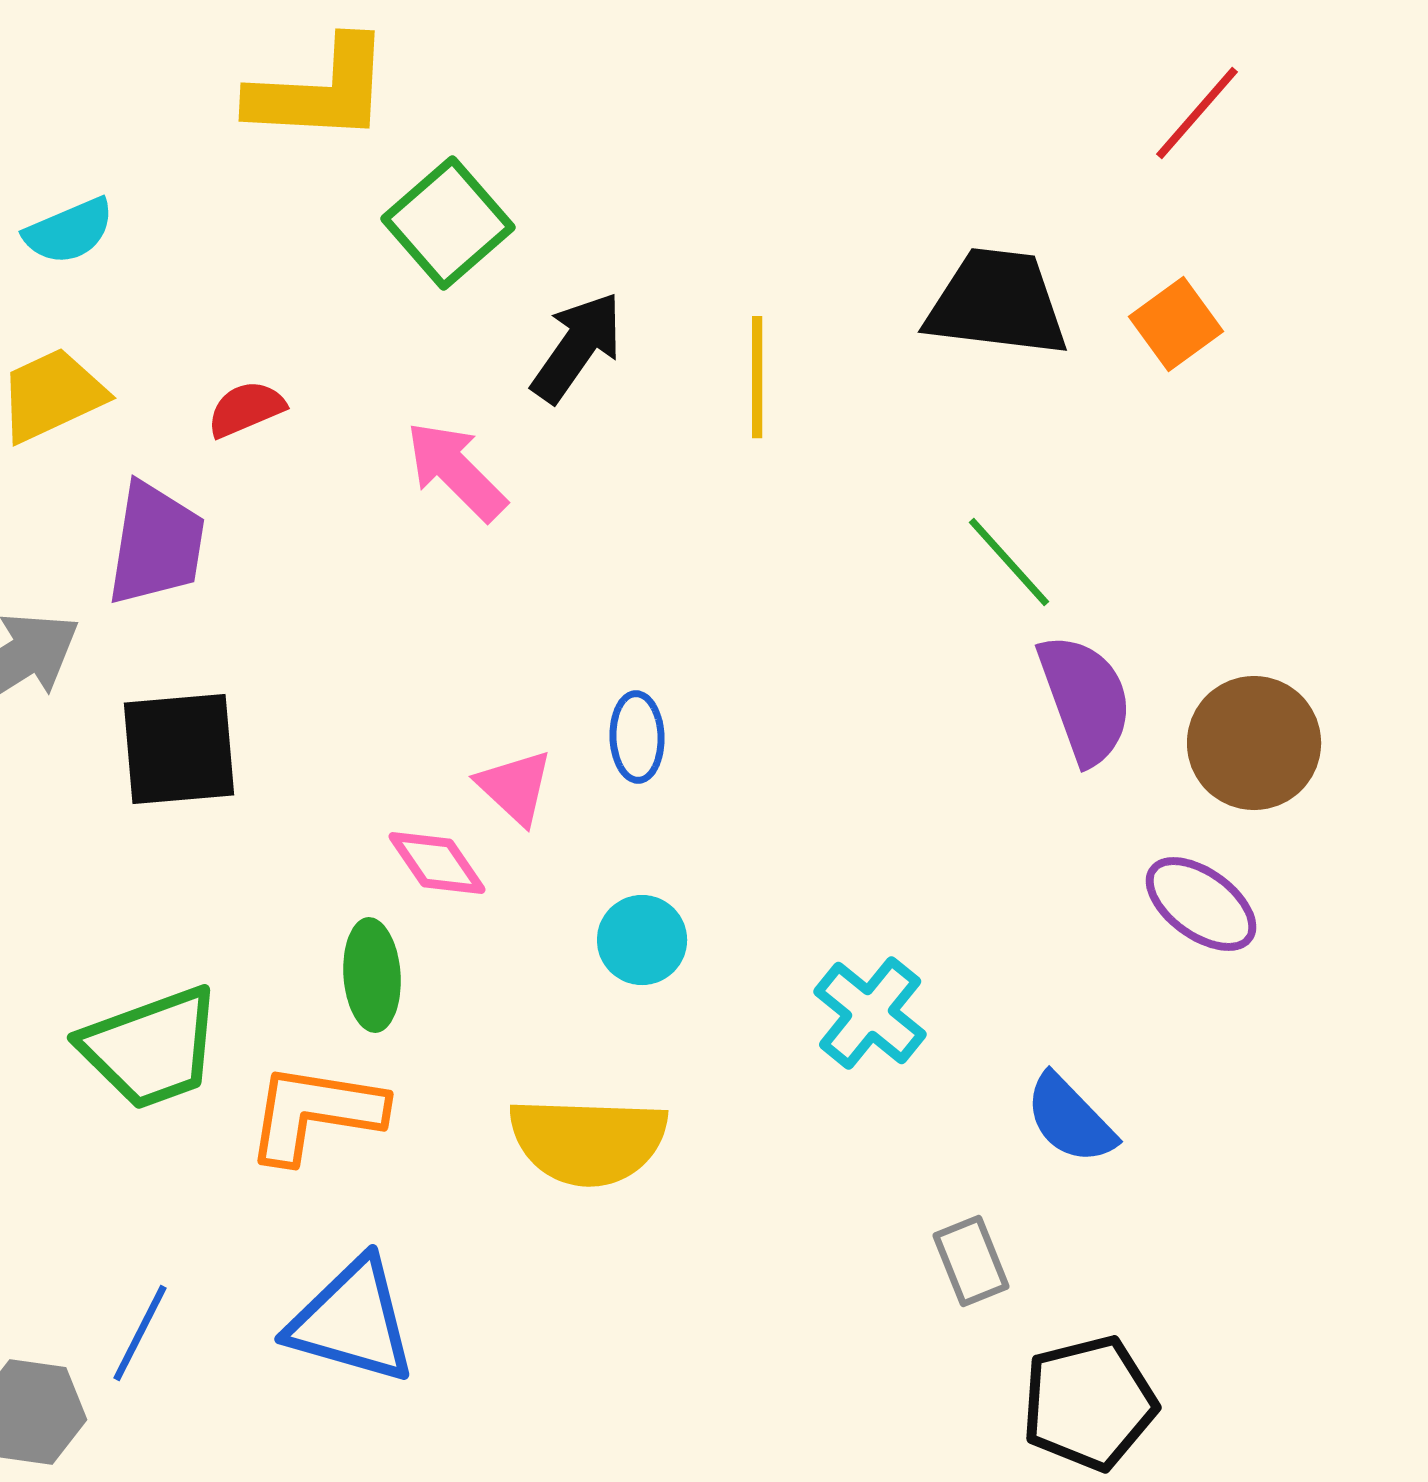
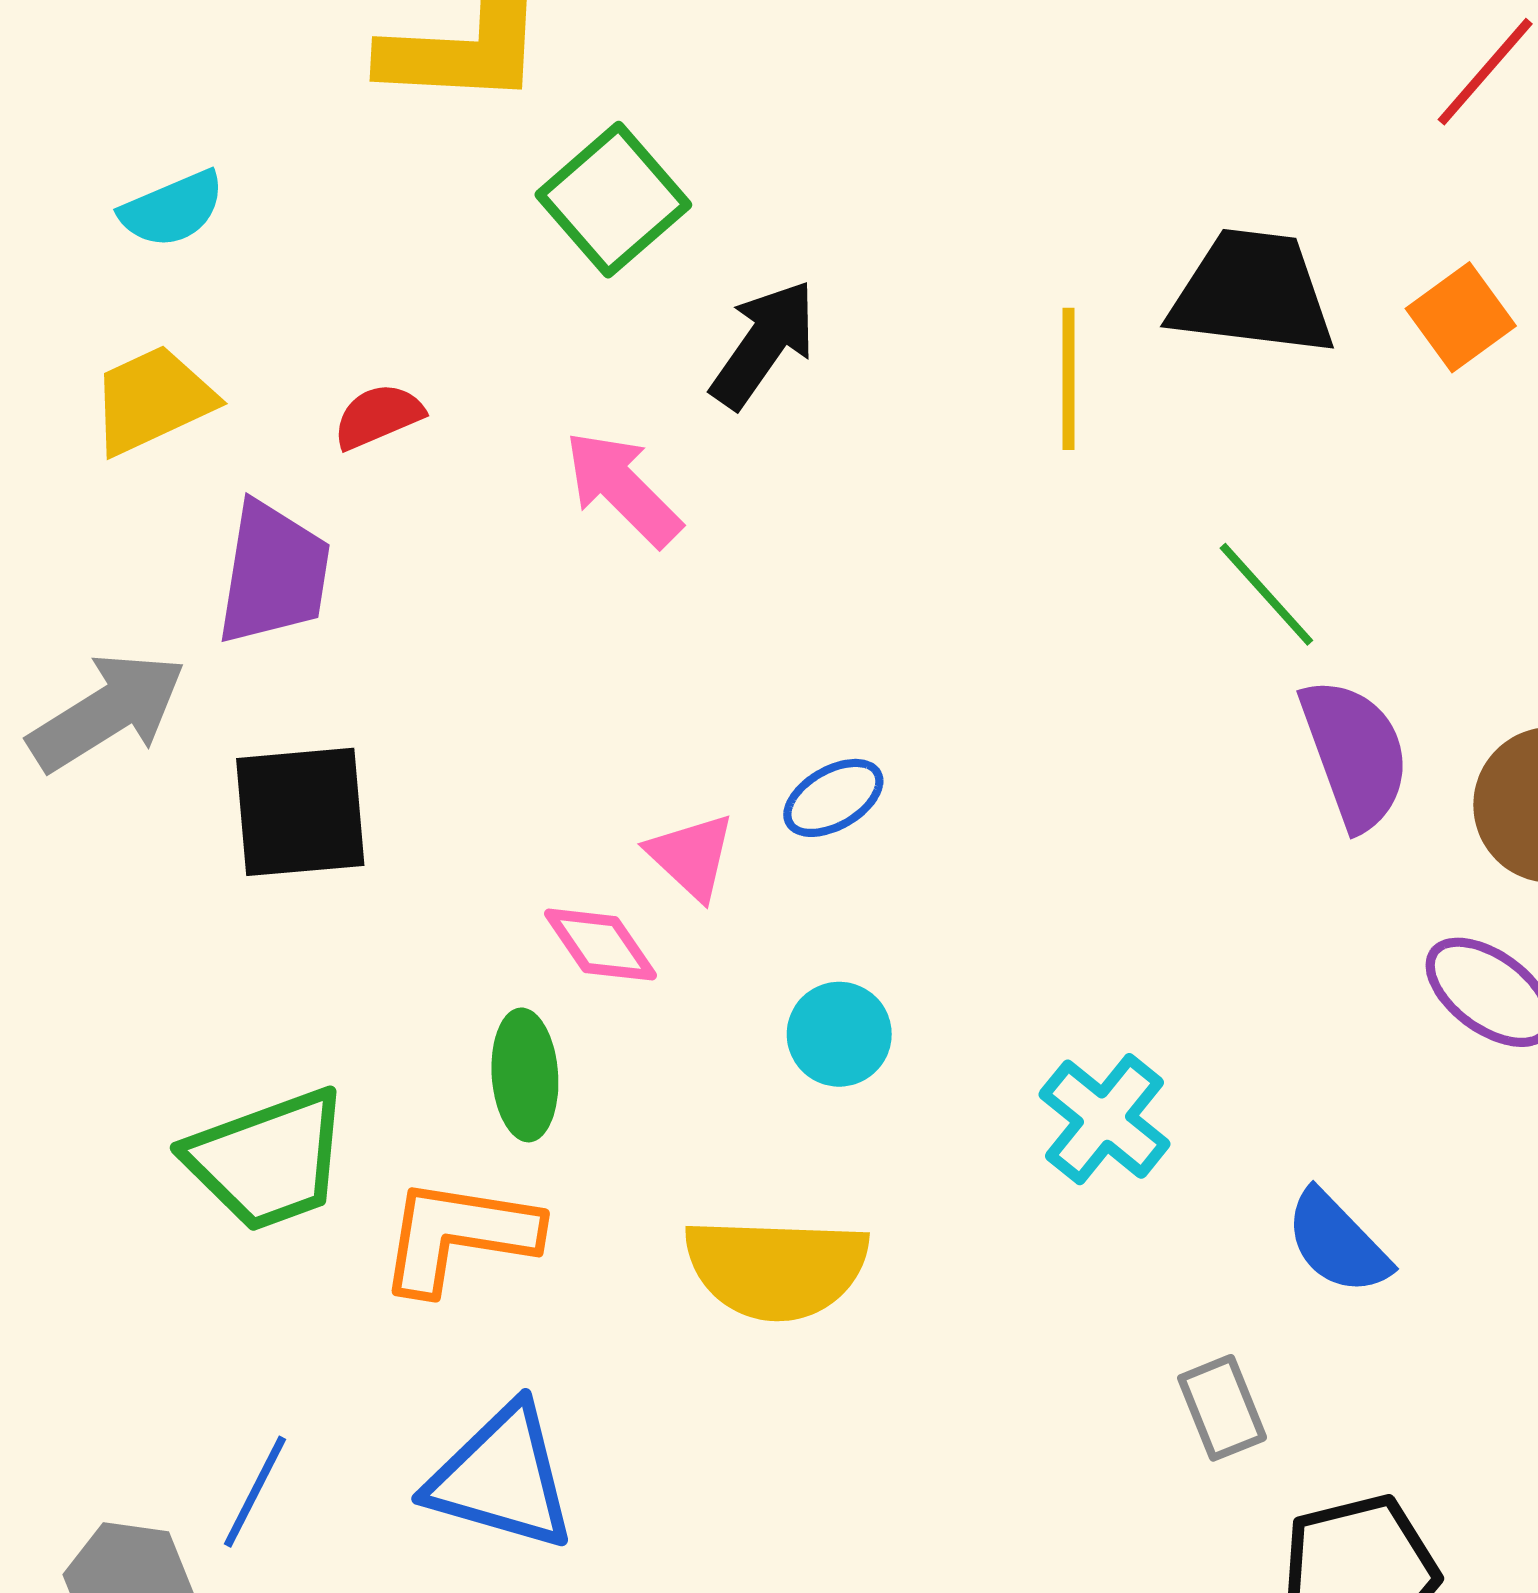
yellow line: (757, 377) -> (1068, 379), moved
blue ellipse: (637, 737) -> (833, 798), turned 62

